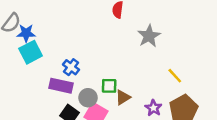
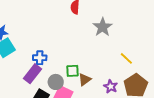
blue cross: (71, 67) -> (40, 58), turned -32
purple rectangle: (61, 86) -> (33, 74), turned -60

